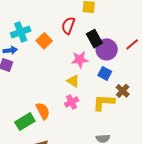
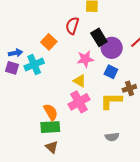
cyan cross: (21, 32) -> (34, 65), moved
brown cross: (123, 91) -> (129, 88), turned 32
pink cross: (72, 102) -> (79, 102), size x1.5
green rectangle: (25, 122) -> (50, 127), moved, turned 30

